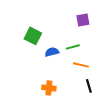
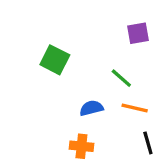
green line: (73, 47) -> (121, 78), turned 56
blue semicircle: (52, 52) -> (91, 108), moved

